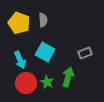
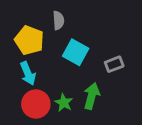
yellow pentagon: (19, 23) -> (29, 40), moved
cyan square: (45, 52) -> (76, 52), moved

